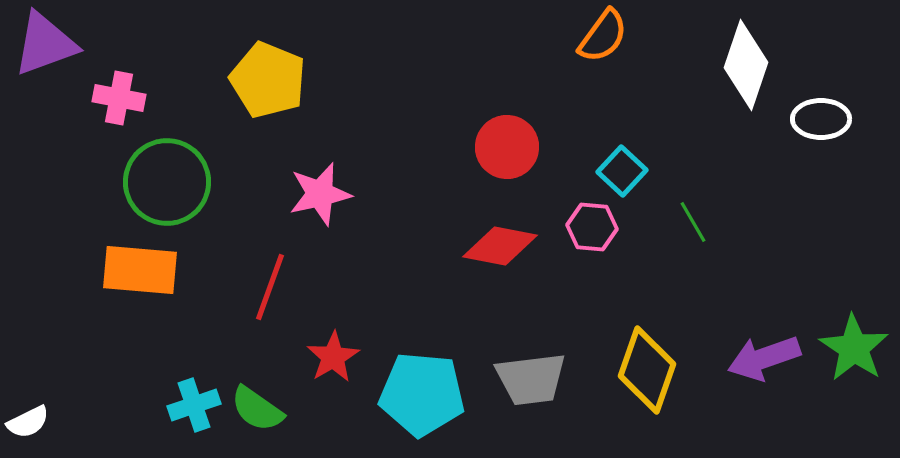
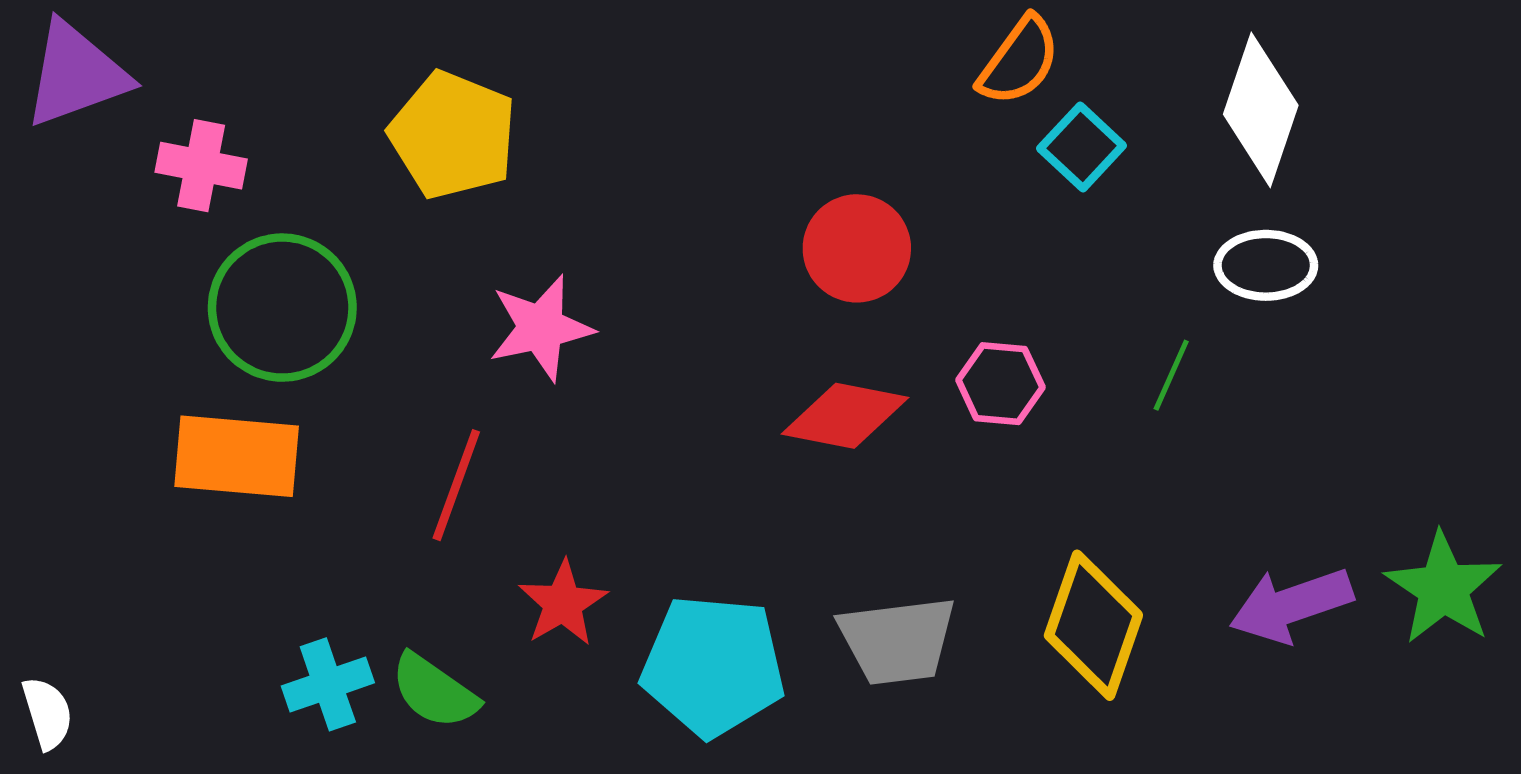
white ellipse: (821, 119) -> (1266, 265), moved
cyan square: (622, 171) -> (1082, 147), moved
green line: (693, 222) -> (1171, 375), turned 54
white semicircle: (28, 422) -> (47, 713), turned -81

